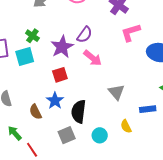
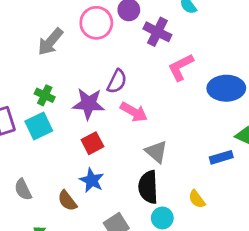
purple star: (62, 47) -> (89, 104), turned -30
gray triangle: (116, 92) -> (156, 152), moved
blue rectangle: (148, 109) -> (221, 157), moved
black semicircle: (79, 112) -> (148, 187), moved

